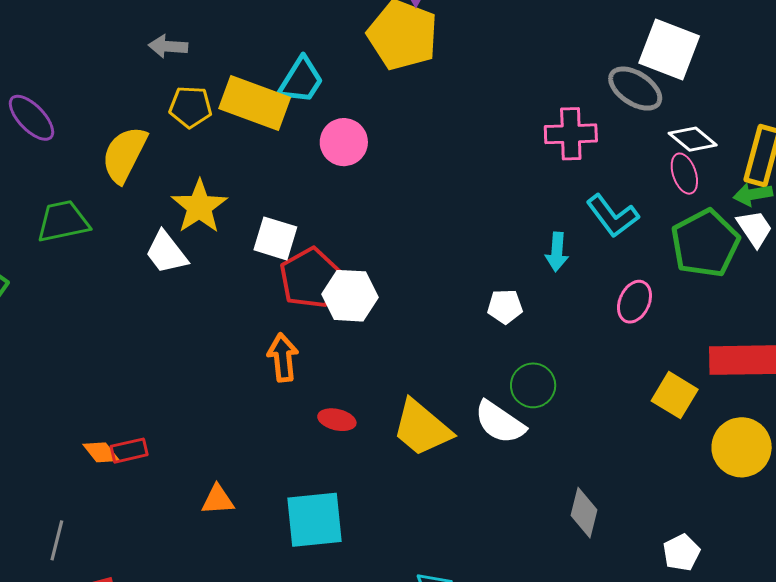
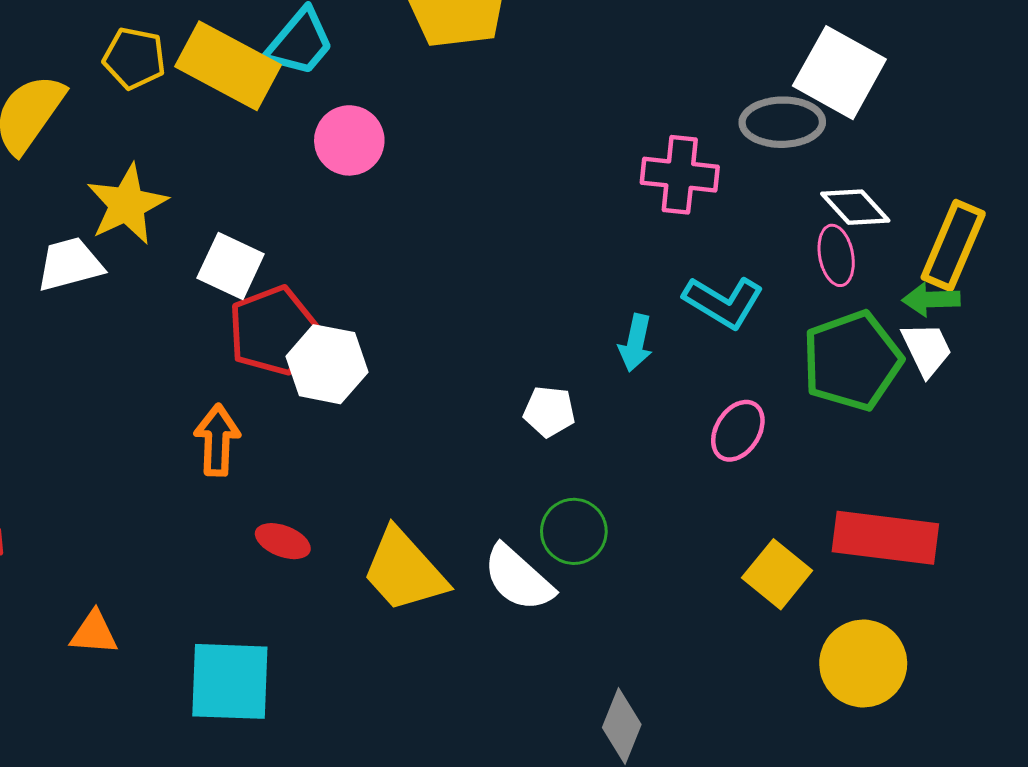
gray ellipse: (635, 89) -> (782, 122), turned -42
cyan L-shape: (612, 216) -> (723, 302), turned -30
white trapezoid: (166, 253) -> (70, 264), turned 105

